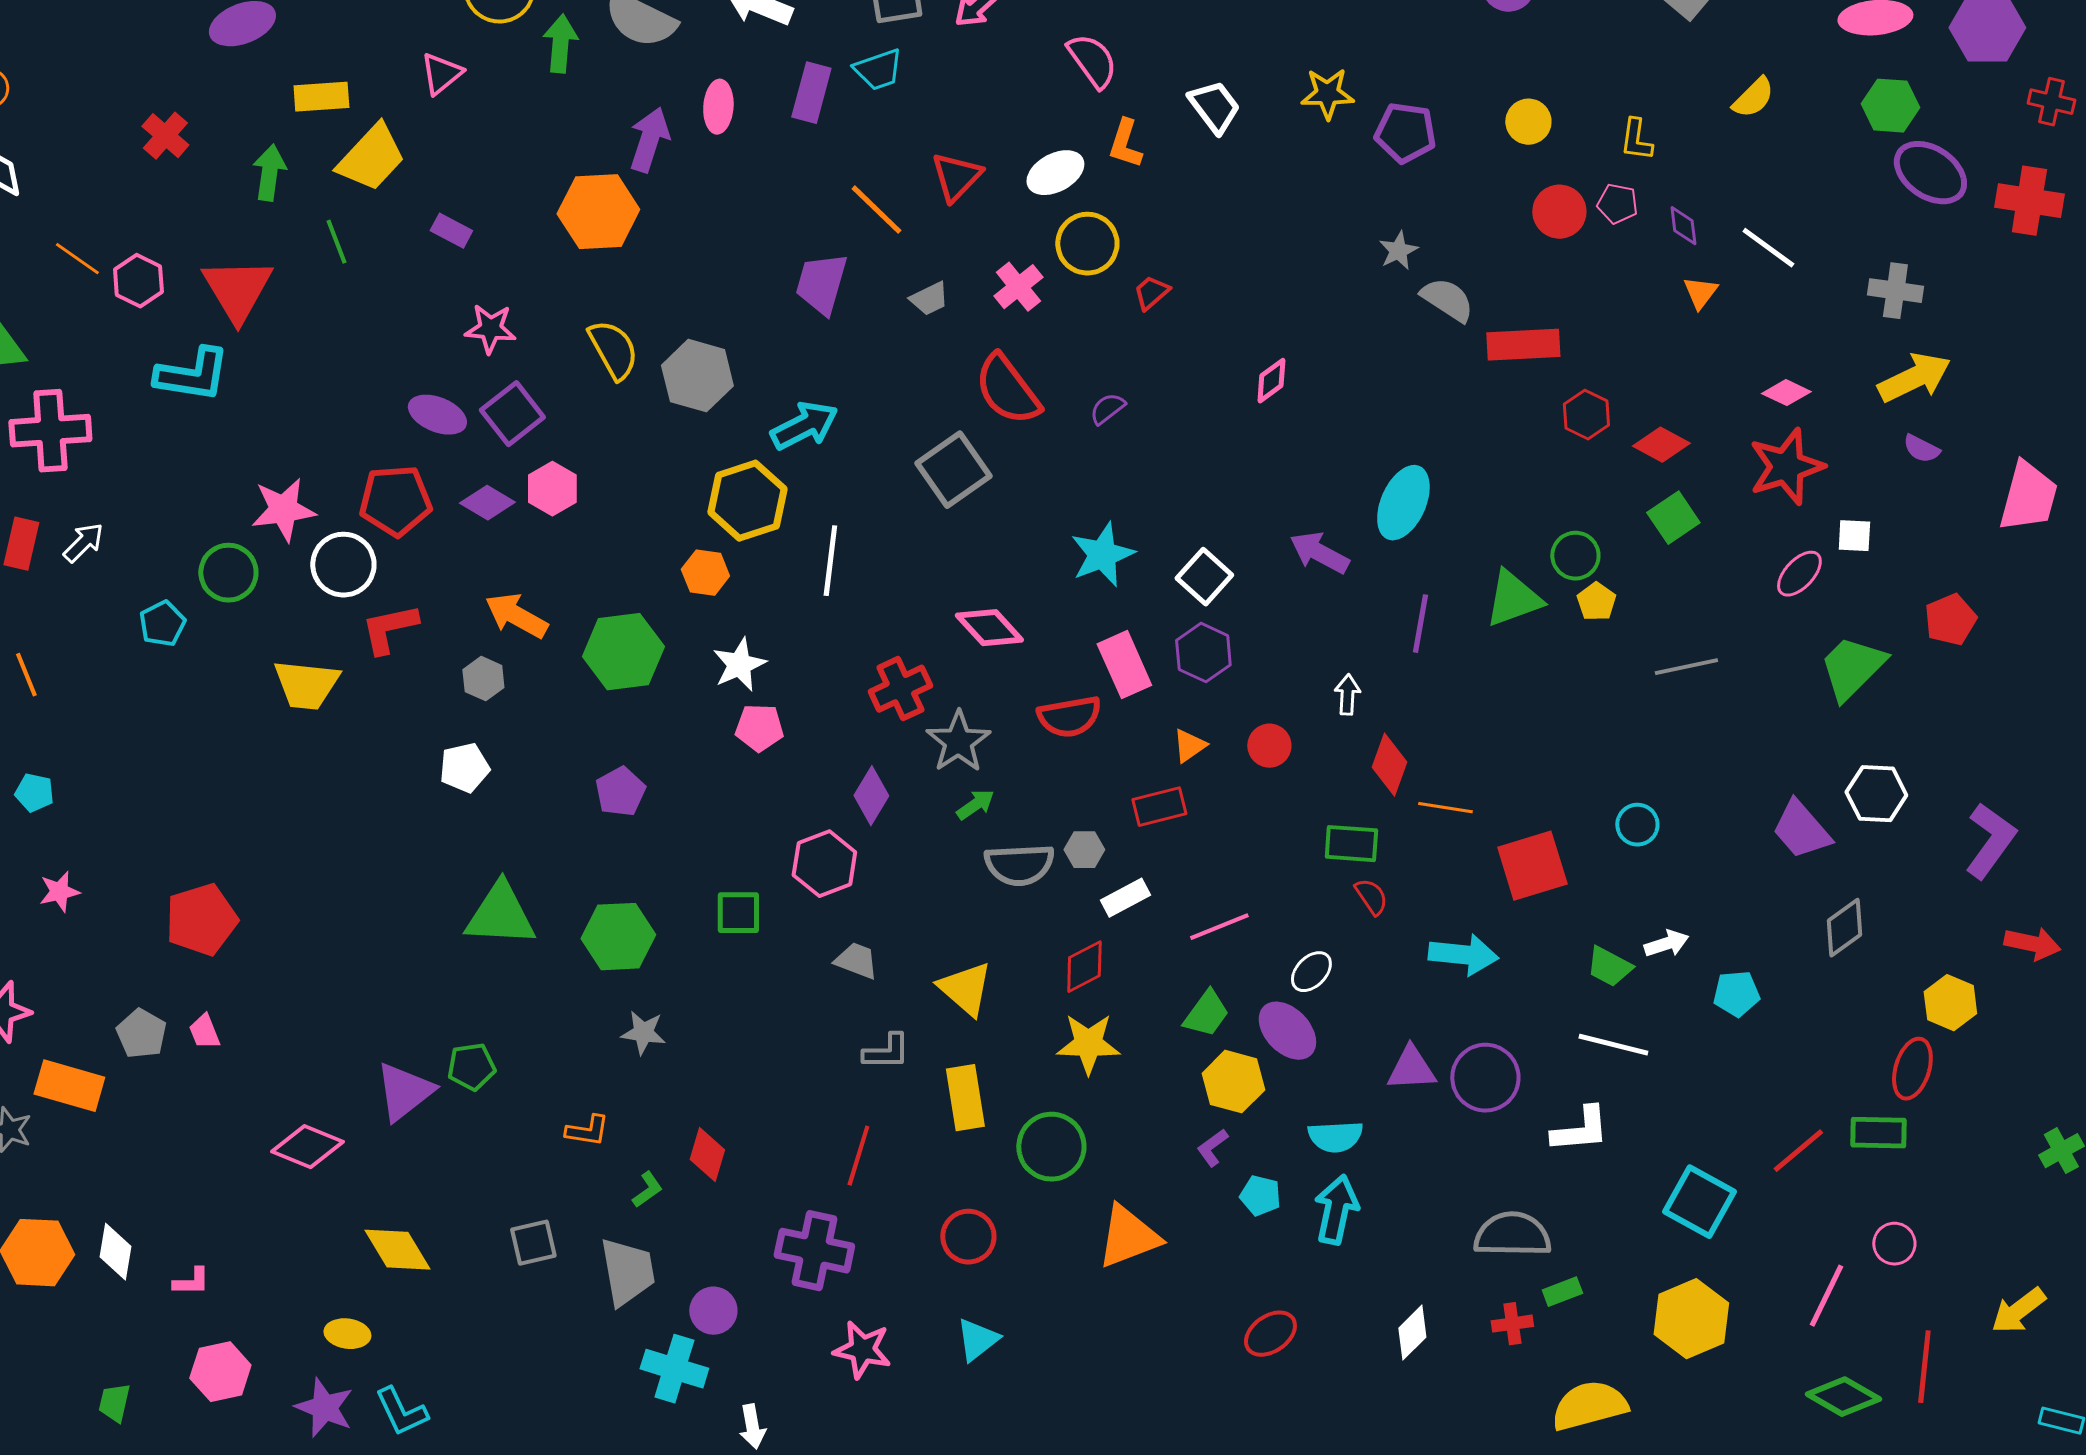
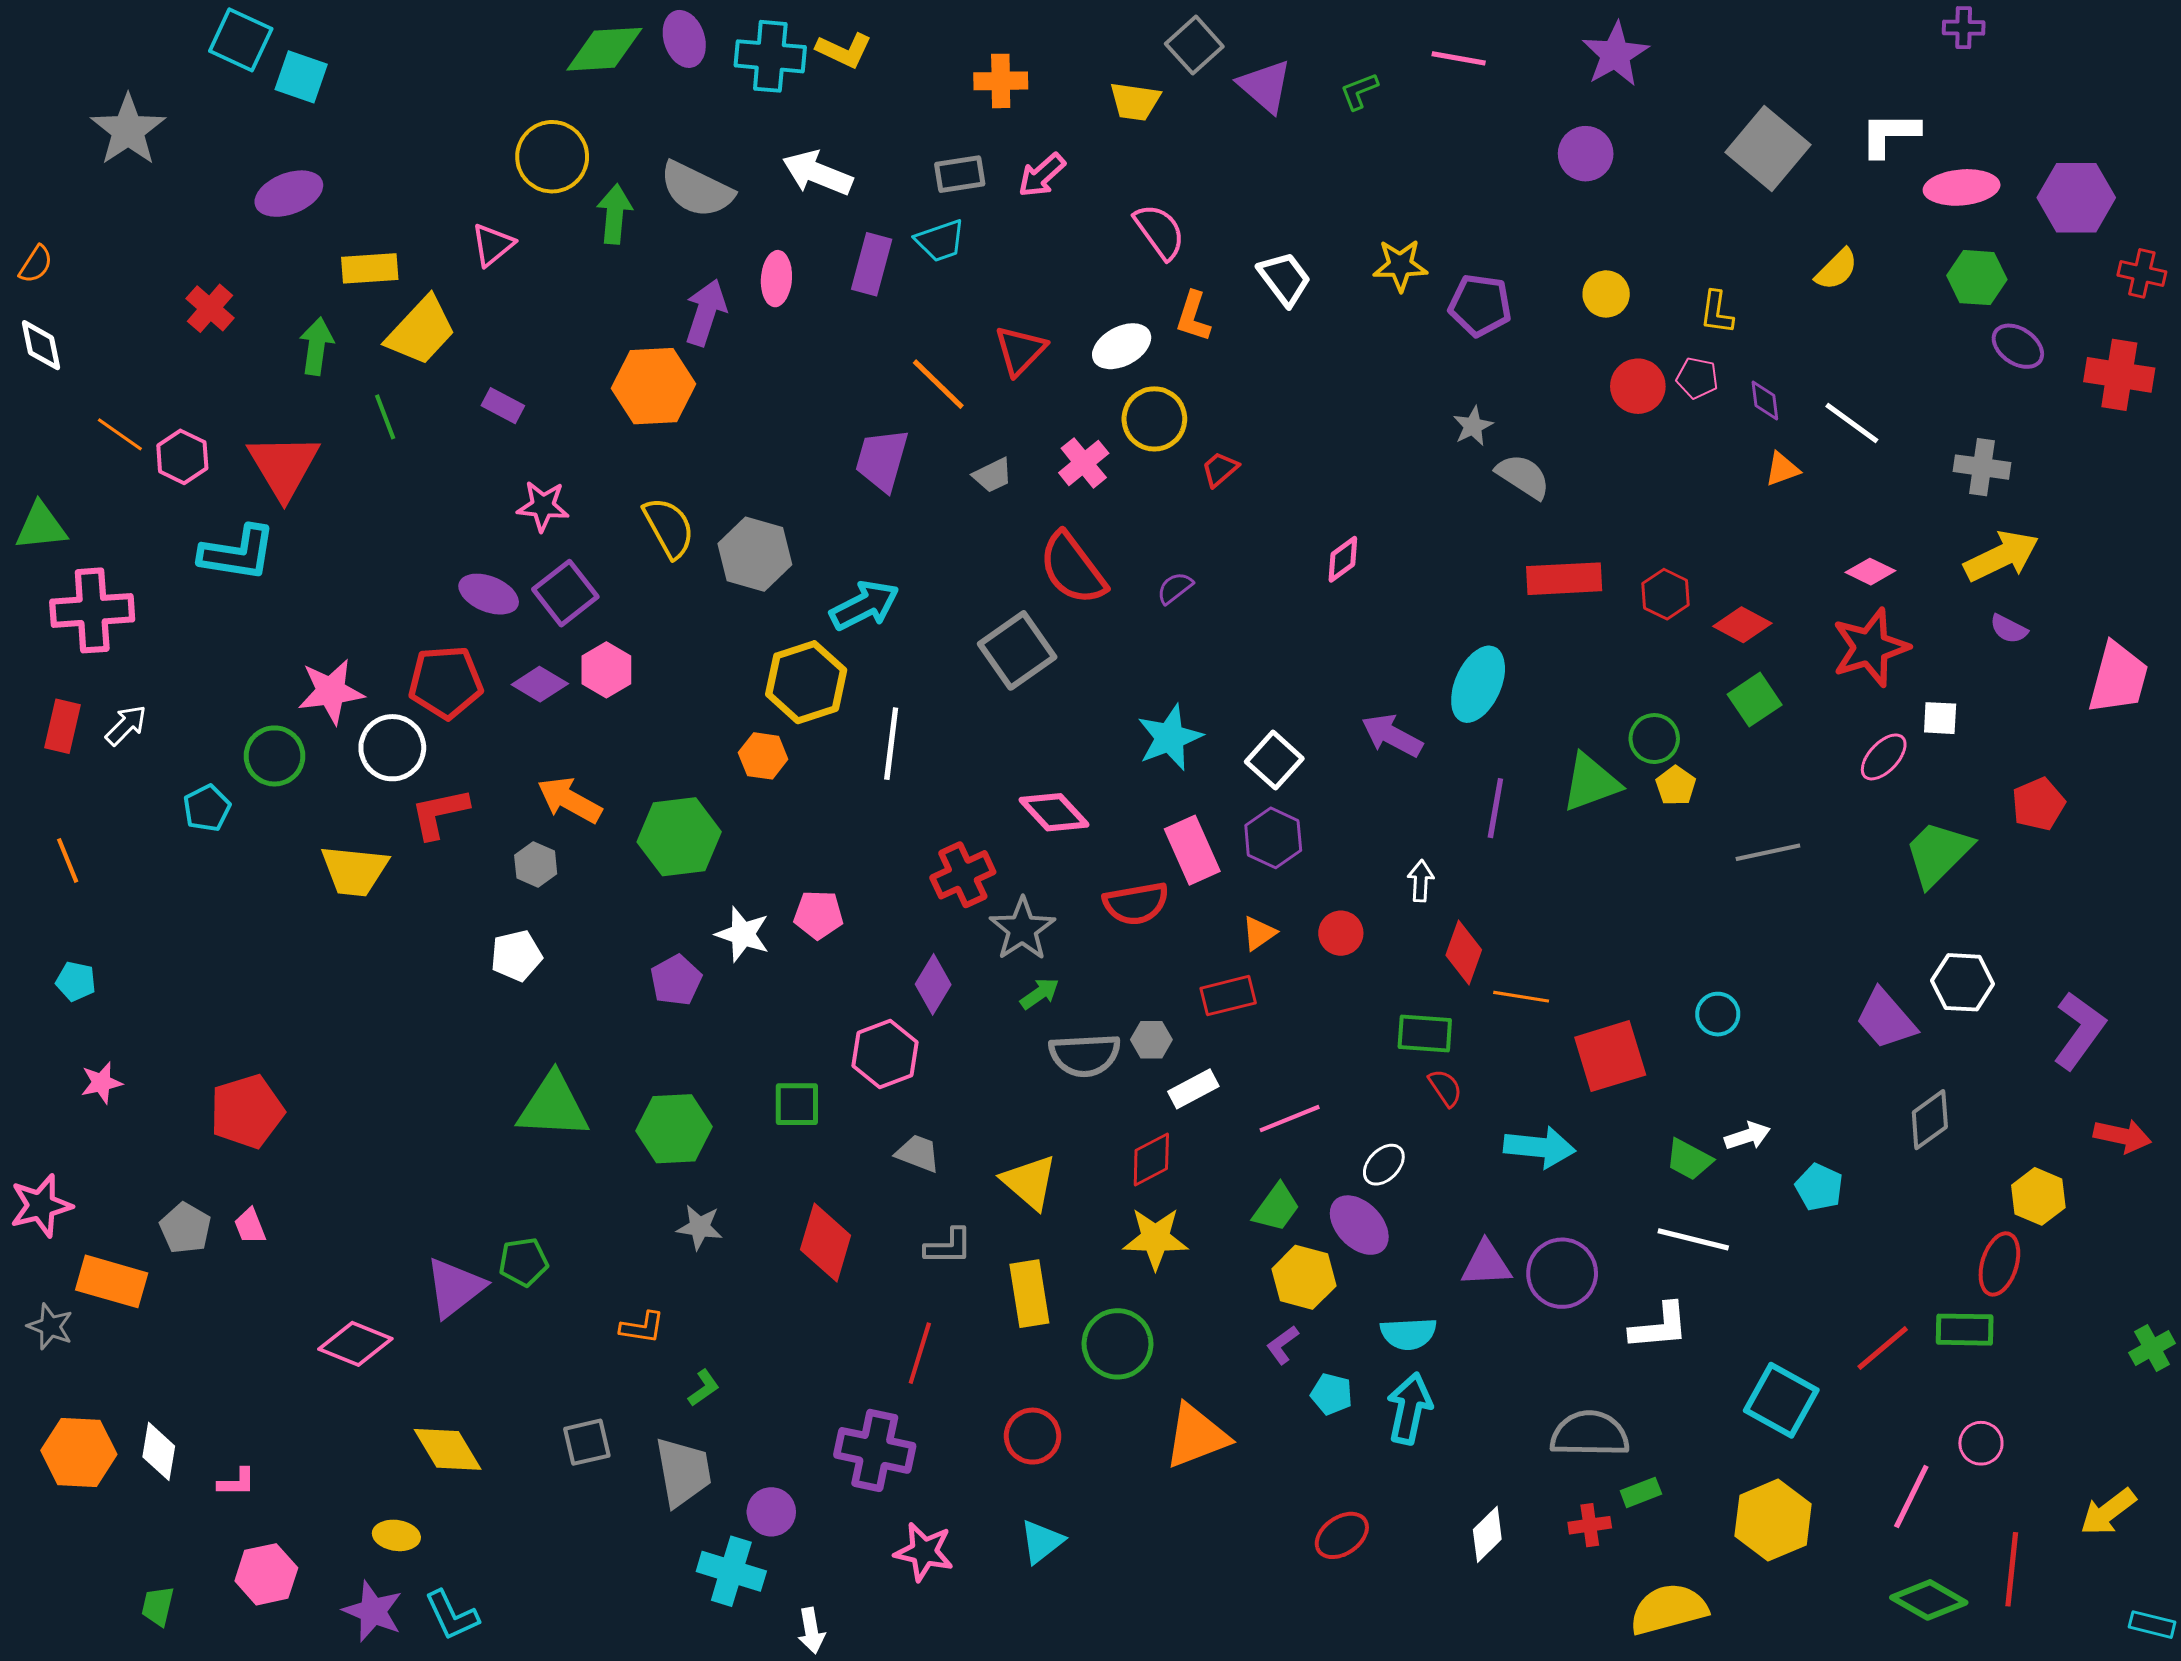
purple ellipse: (1930, 173) -> (2018, 346), size x0.7
orange triangle: (1700, 293) -> (1782, 469), turned 33
red rectangle: (1523, 345) -> (1564, 579), moved
white star: (739, 665) -> (743, 934), moved, turned -30
cyan pentagon: (1736, 994) -> (1819, 1187), turned 30
red diamond: (707, 1155) -> (826, 1242), moved, size x1.4

